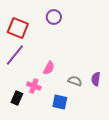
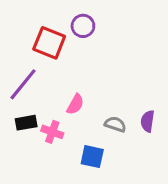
red square: (18, 28) -> (49, 43), moved
black rectangle: (17, 98) -> (26, 123), moved, turned 56

